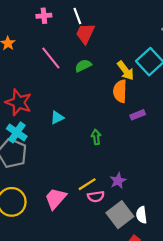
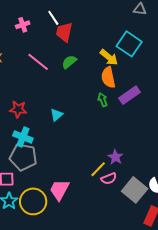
red star: (19, 102) -> (18, 109), size x0.7
purple rectangle: (138, 115) -> (129, 95), size x1.5
green arrow: (96, 137) -> (103, 100), moved
purple star: (118, 181) -> (115, 157), moved
pink trapezoid: (56, 198) -> (59, 190), moved

